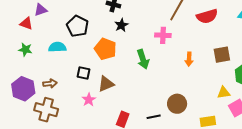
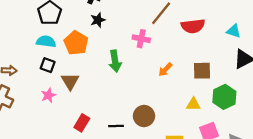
cyan semicircle: (57, 47) -> (46, 42), moved
orange arrow: (189, 59) -> (165, 70), turned 32
brown triangle: (106, 84) -> (70, 81), turned -48
yellow triangle: (224, 93) -> (193, 104), moved

